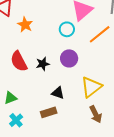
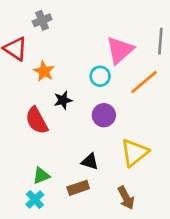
black star: (43, 64) -> (63, 100), moved
green triangle: (10, 98) -> (41, 176), moved
brown arrow: (96, 114) -> (126, 198), moved

